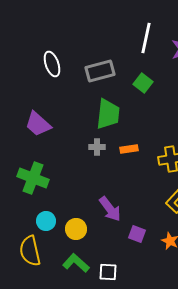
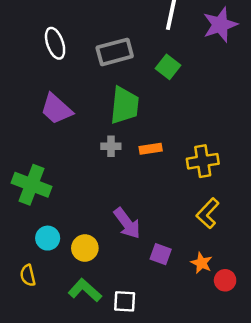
purple trapezoid: (38, 124) -> (56, 109), moved
yellow semicircle: (30, 251) -> (28, 275), size x0.6

